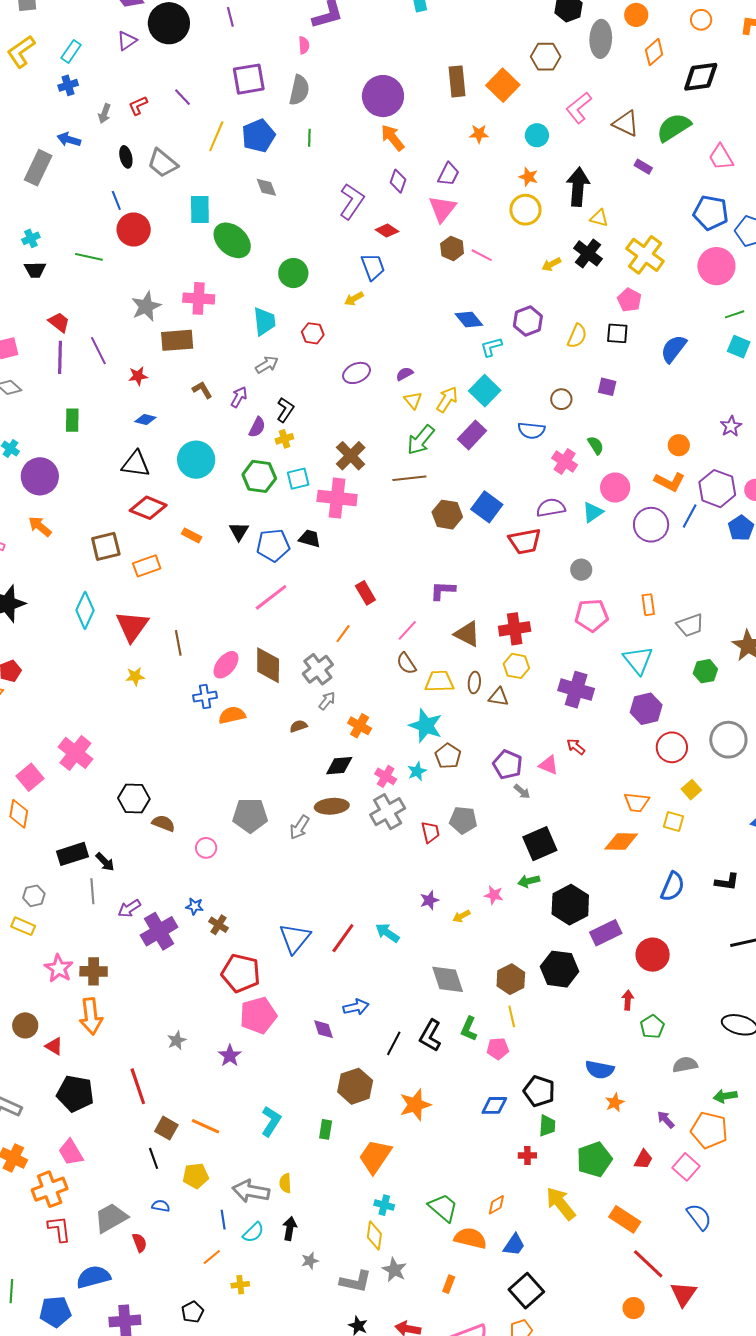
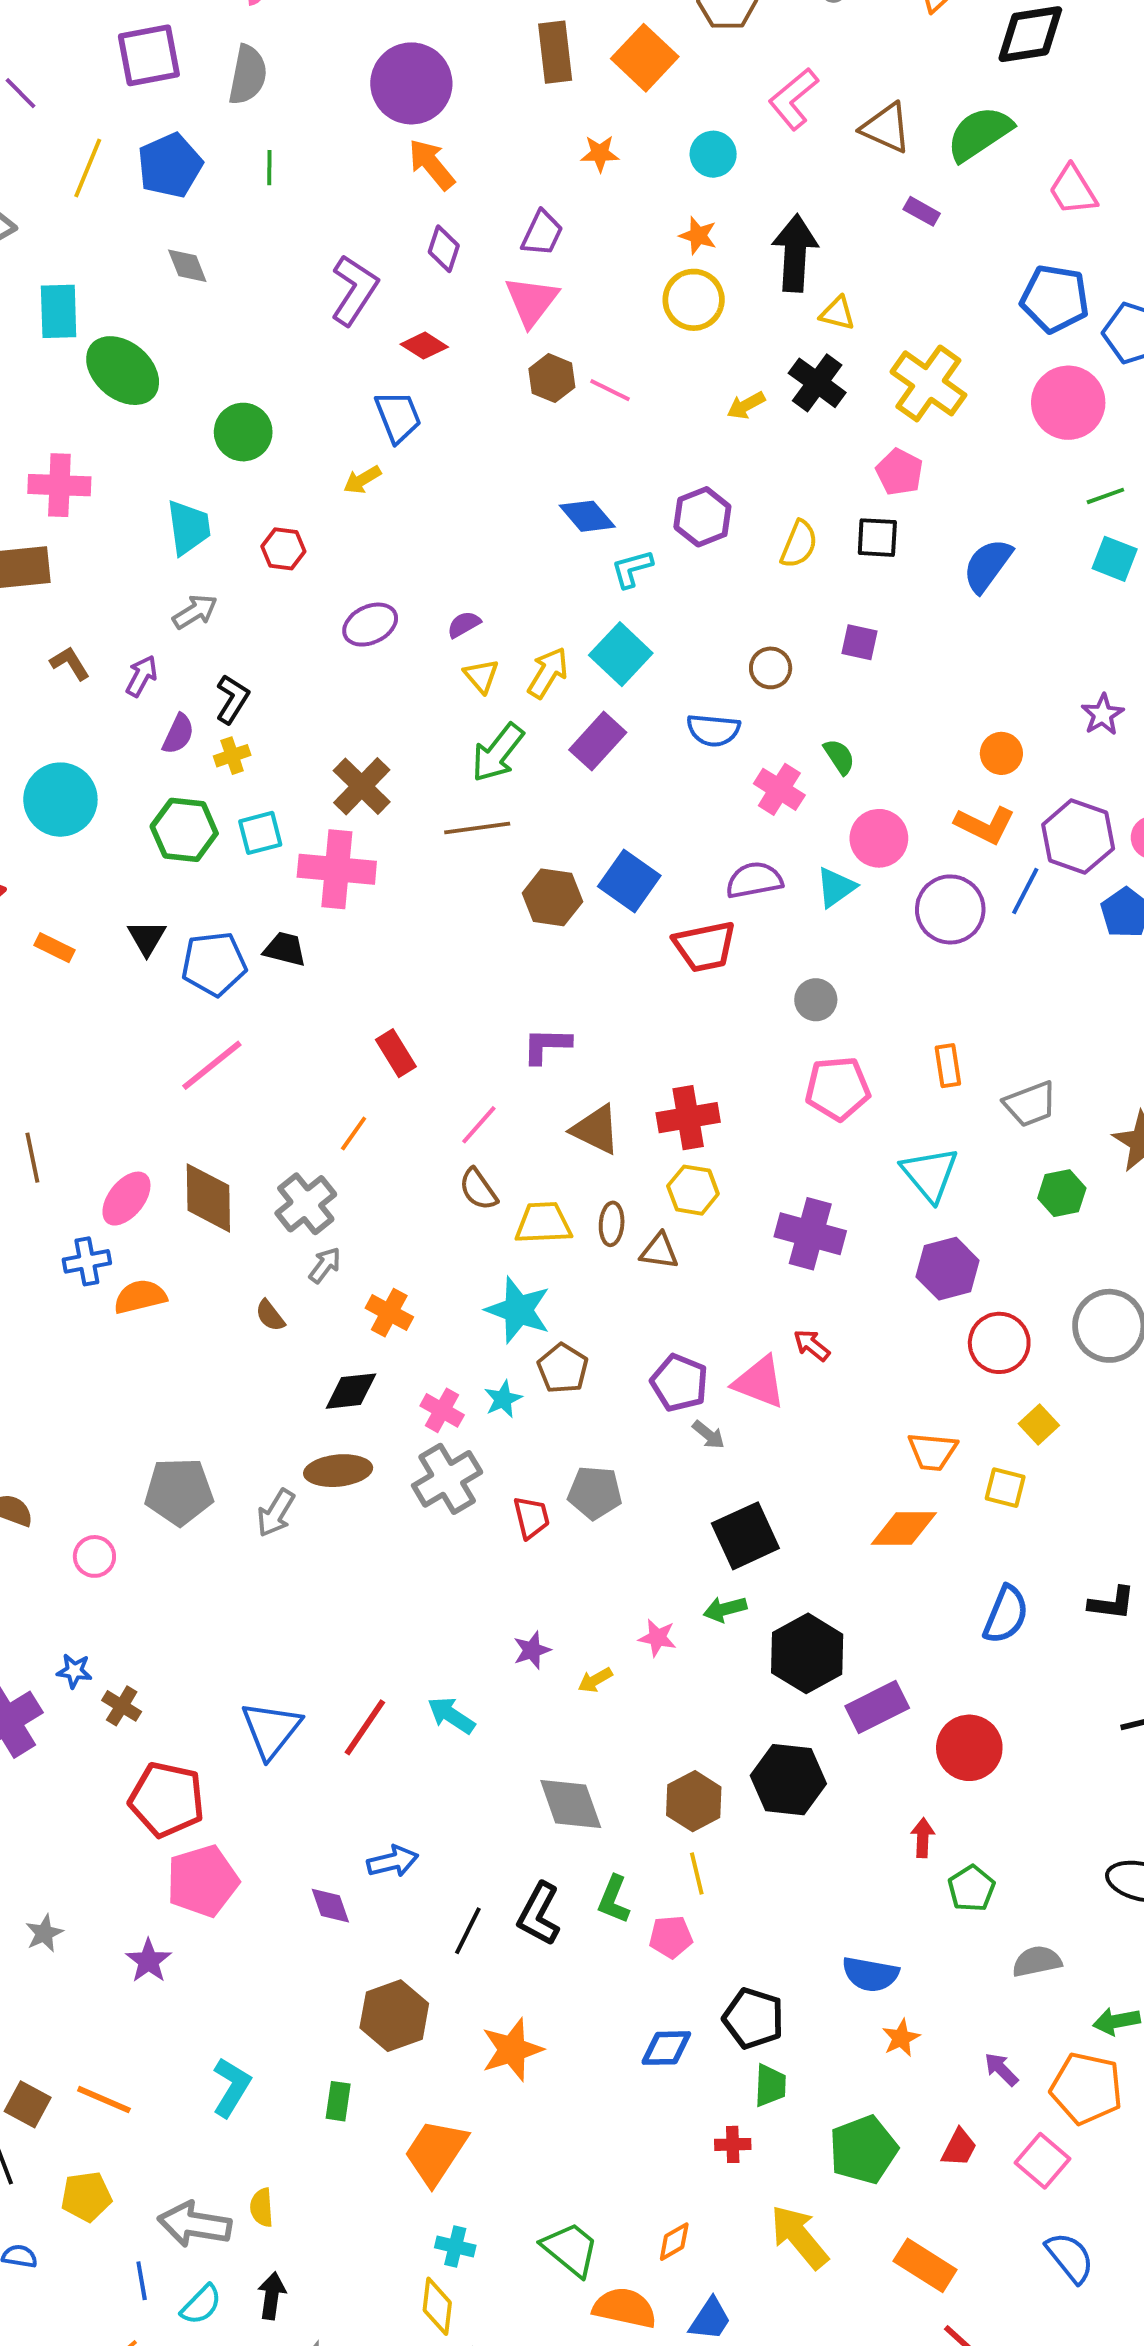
brown semicircle: (298, 726) -> (270, 1316), turned -108
pink triangle: (549, 765) -> (759, 1382), size x1.4

